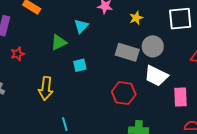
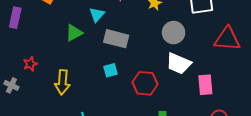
gray rectangle: (127, 52) -> (116, 39), moved
red star: (18, 54) -> (30, 64), moved
cyan square: (80, 65) -> (111, 70), moved

